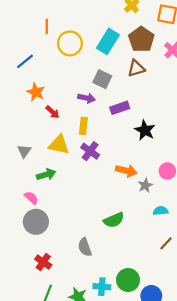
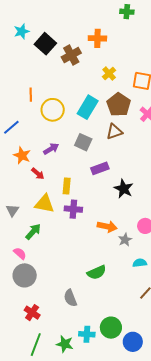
purple arrow: (86, 98) -> (51, 149), moved, turned -42
purple cross: (90, 151) -> (73, 209), turned -30
green arrow: (46, 175) -> (33, 232), turned -30

